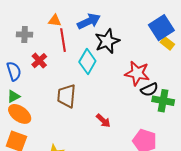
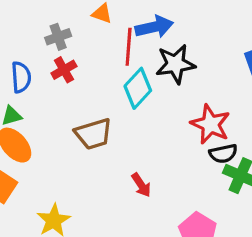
gray cross: (25, 34) -> (58, 37), moved, turned -35
red line: (63, 40) -> (129, 47), moved
brown trapezoid: (67, 96) -> (93, 134), turned -125

